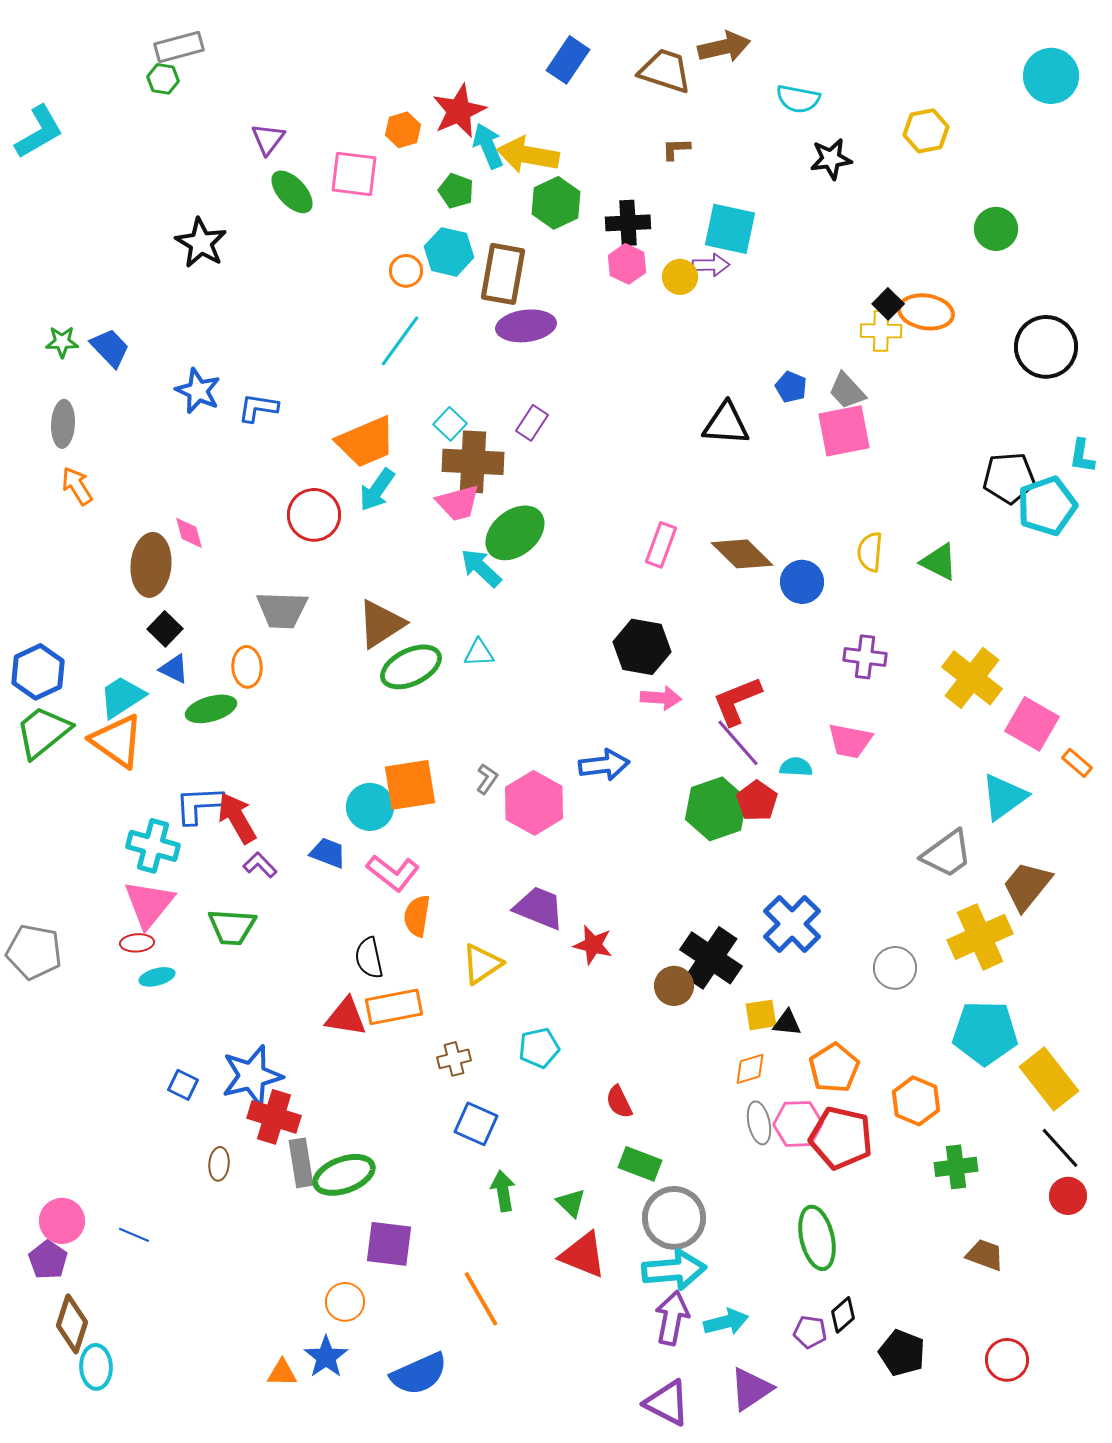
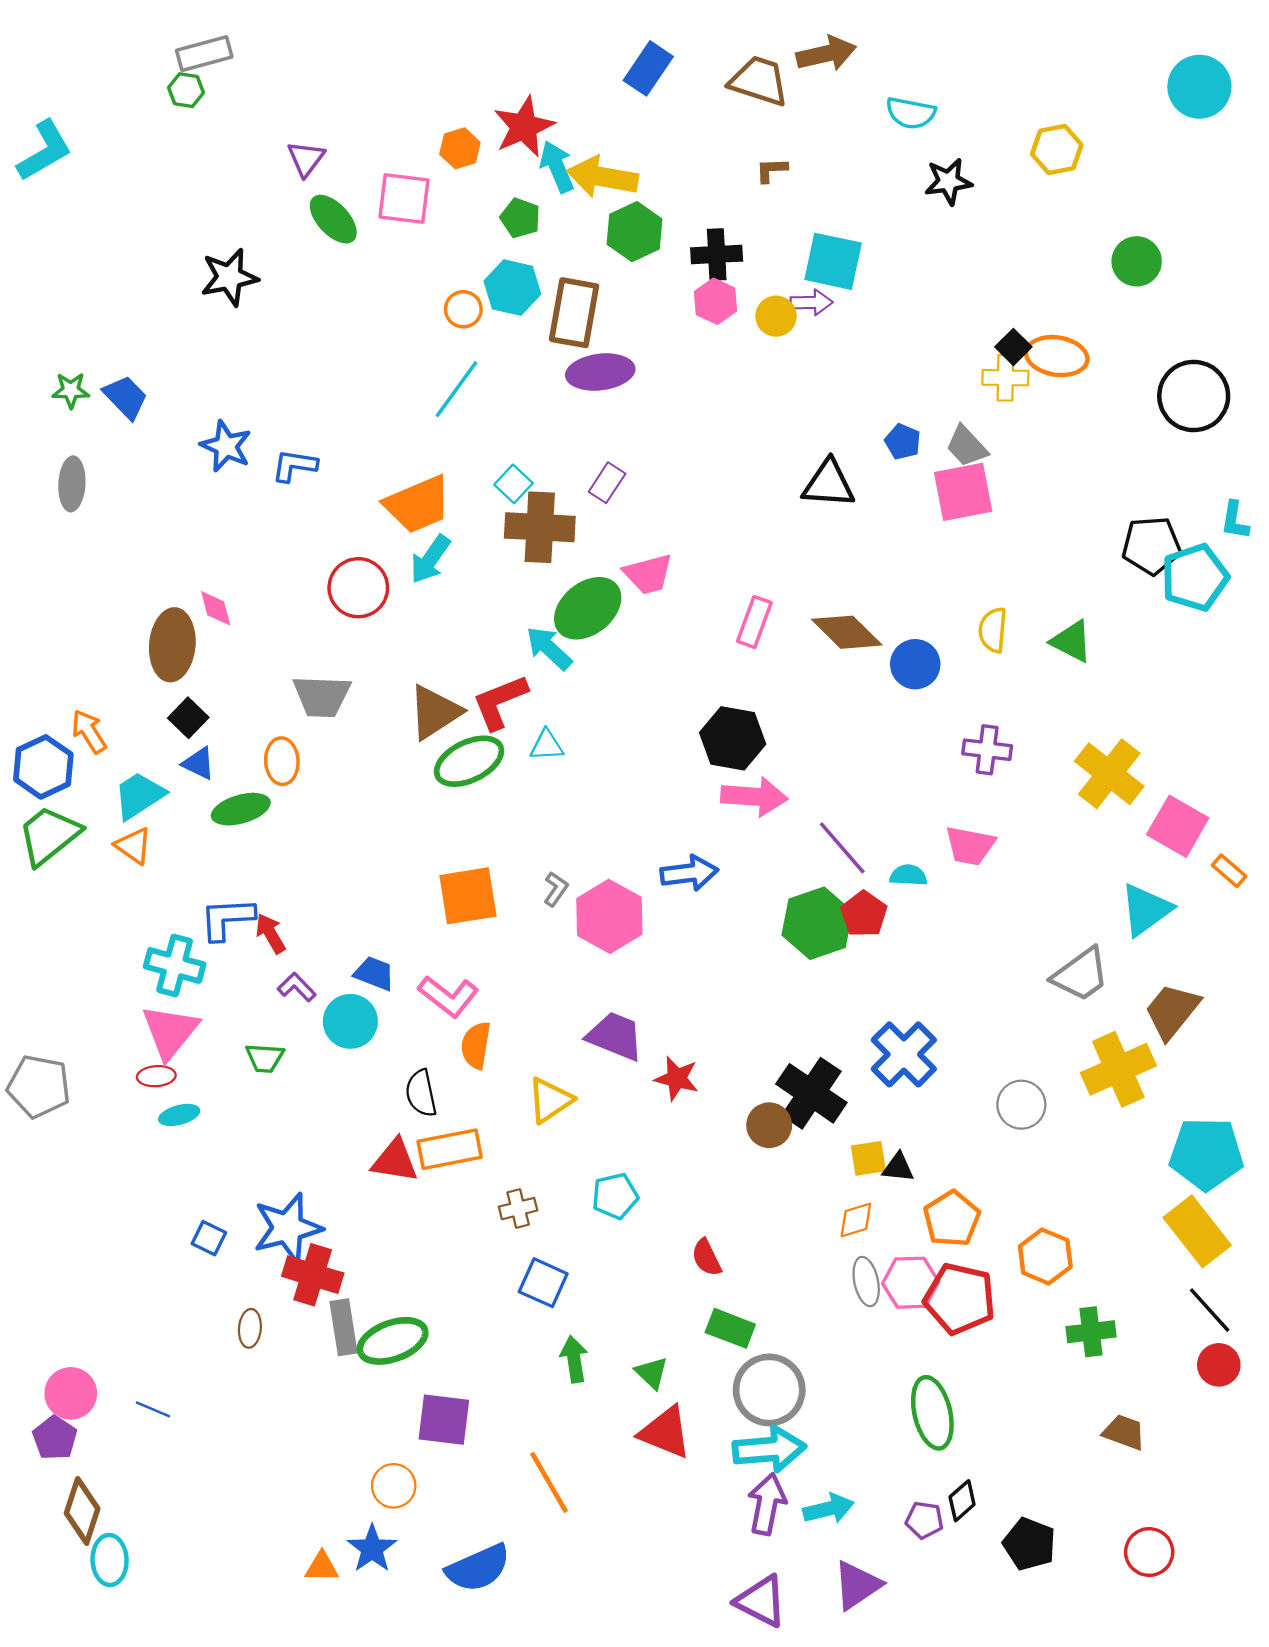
black star: (201, 243) -> (229, 277), turned 30
orange arrow: (77, 486) -> (89, 732), moved
pink trapezoid: (458, 503) -> (648, 574), moved
pink arrow: (661, 698) -> (754, 797), size x1.4
red L-shape: (737, 701) -> (500, 702), moved
orange triangle: (117, 741) -> (134, 846), size x0.6
cyan circle: (370, 807) -> (350, 1021), moved
red arrow: (237, 818) -> (270, 934), size x0.7
green trapezoid: (232, 927) -> (265, 1058), size x0.7
cyan pentagon: (985, 1033) -> (1206, 1154), moved

